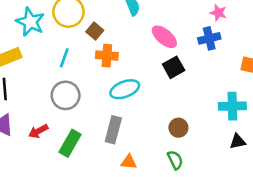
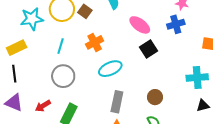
cyan star: (30, 22) -> (32, 19), turned -30
brown square: (95, 31) -> (85, 11), moved
orange cross: (107, 56) -> (95, 42), turned -30
gray rectangle: (113, 130) -> (117, 102), moved

